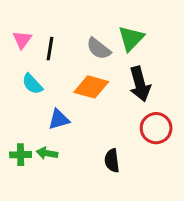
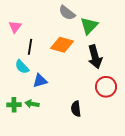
black line: (50, 49) -> (30, 47), moved
gray semicircle: (99, 49) -> (67, 13), moved
cyan semicircle: (32, 84) -> (22, 67), moved
orange diamond: (91, 87) -> (62, 45), moved

